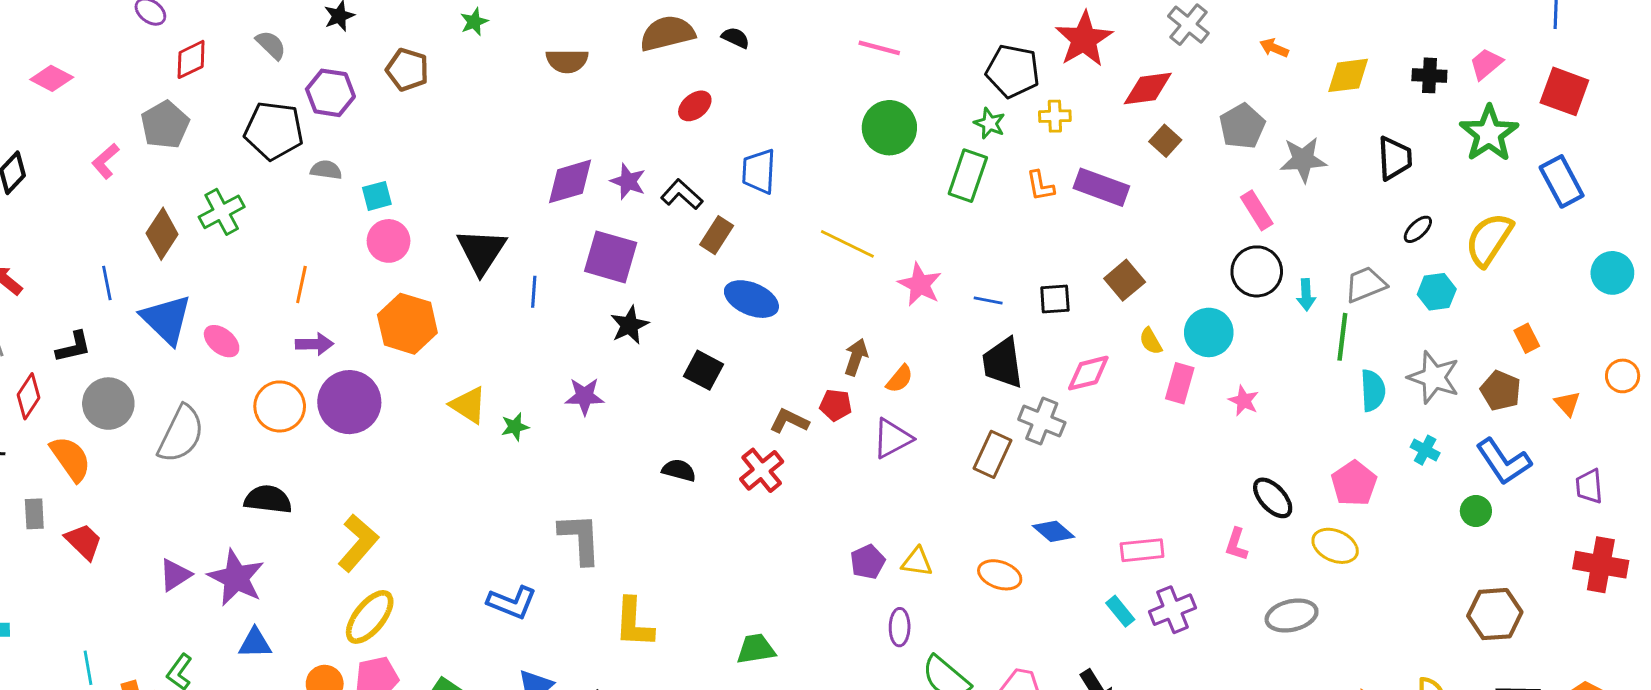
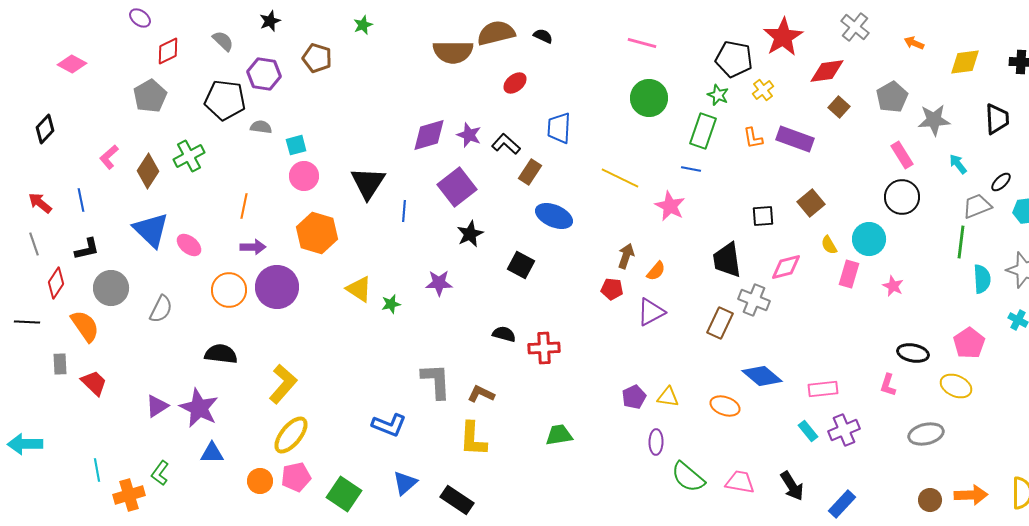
brown semicircle: (567, 61) -> (453, 52), moved, size x1.4
yellow cross: (1055, 116) -> (763, 90), turned -35
pink L-shape: (105, 161) -> (109, 157), moved
black ellipse: (1418, 229) -> (1001, 182), moved
purple square: (611, 257) -> (457, 187), turned 36
blue line: (107, 283) -> (81, 200), moved
cyan arrow: (1306, 295) -> (958, 164), moved, turned 145
blue line: (988, 300) -> (691, 169), moved
brown L-shape: (789, 421) -> (481, 394), moved
gray semicircle: (181, 434) -> (161, 309), size x0.7
red cross: (762, 470) -> (544, 348), moved, turned 36
black ellipse: (1273, 498) -> (913, 353), turned -36
blue diamond: (1053, 531) -> (762, 376), size x1.4
green trapezoid: (756, 649) -> (559, 435), moved

